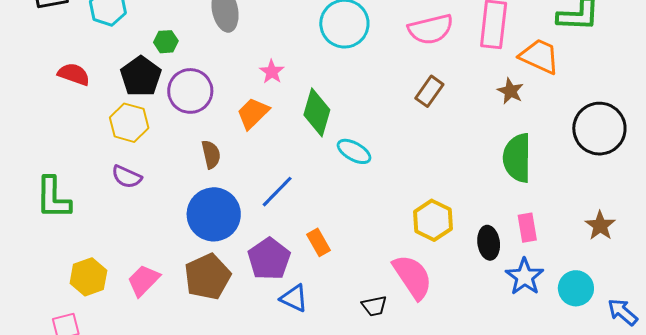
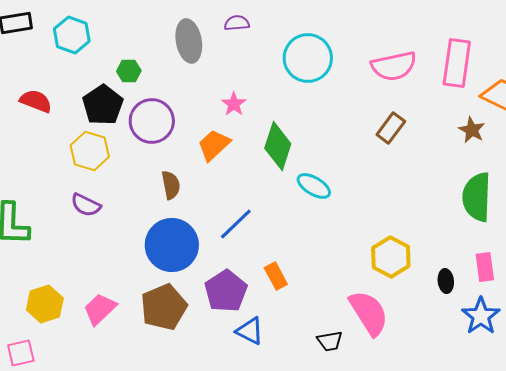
black ellipse: (489, 243) -> (446, 281), size x0.7

